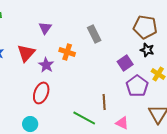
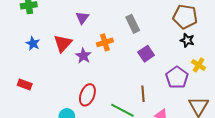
orange cross: (67, 52) -> (105, 42), turned -35
purple square: (125, 63) -> (146, 54), moved
red ellipse: (41, 93) -> (87, 95), moved

